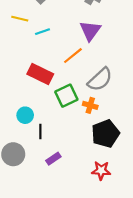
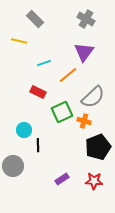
cyan line: (43, 32) -> (44, 63), moved
red rectangle: (40, 74) -> (38, 92), size x0.7
purple rectangle: (53, 159) -> (62, 179), moved

